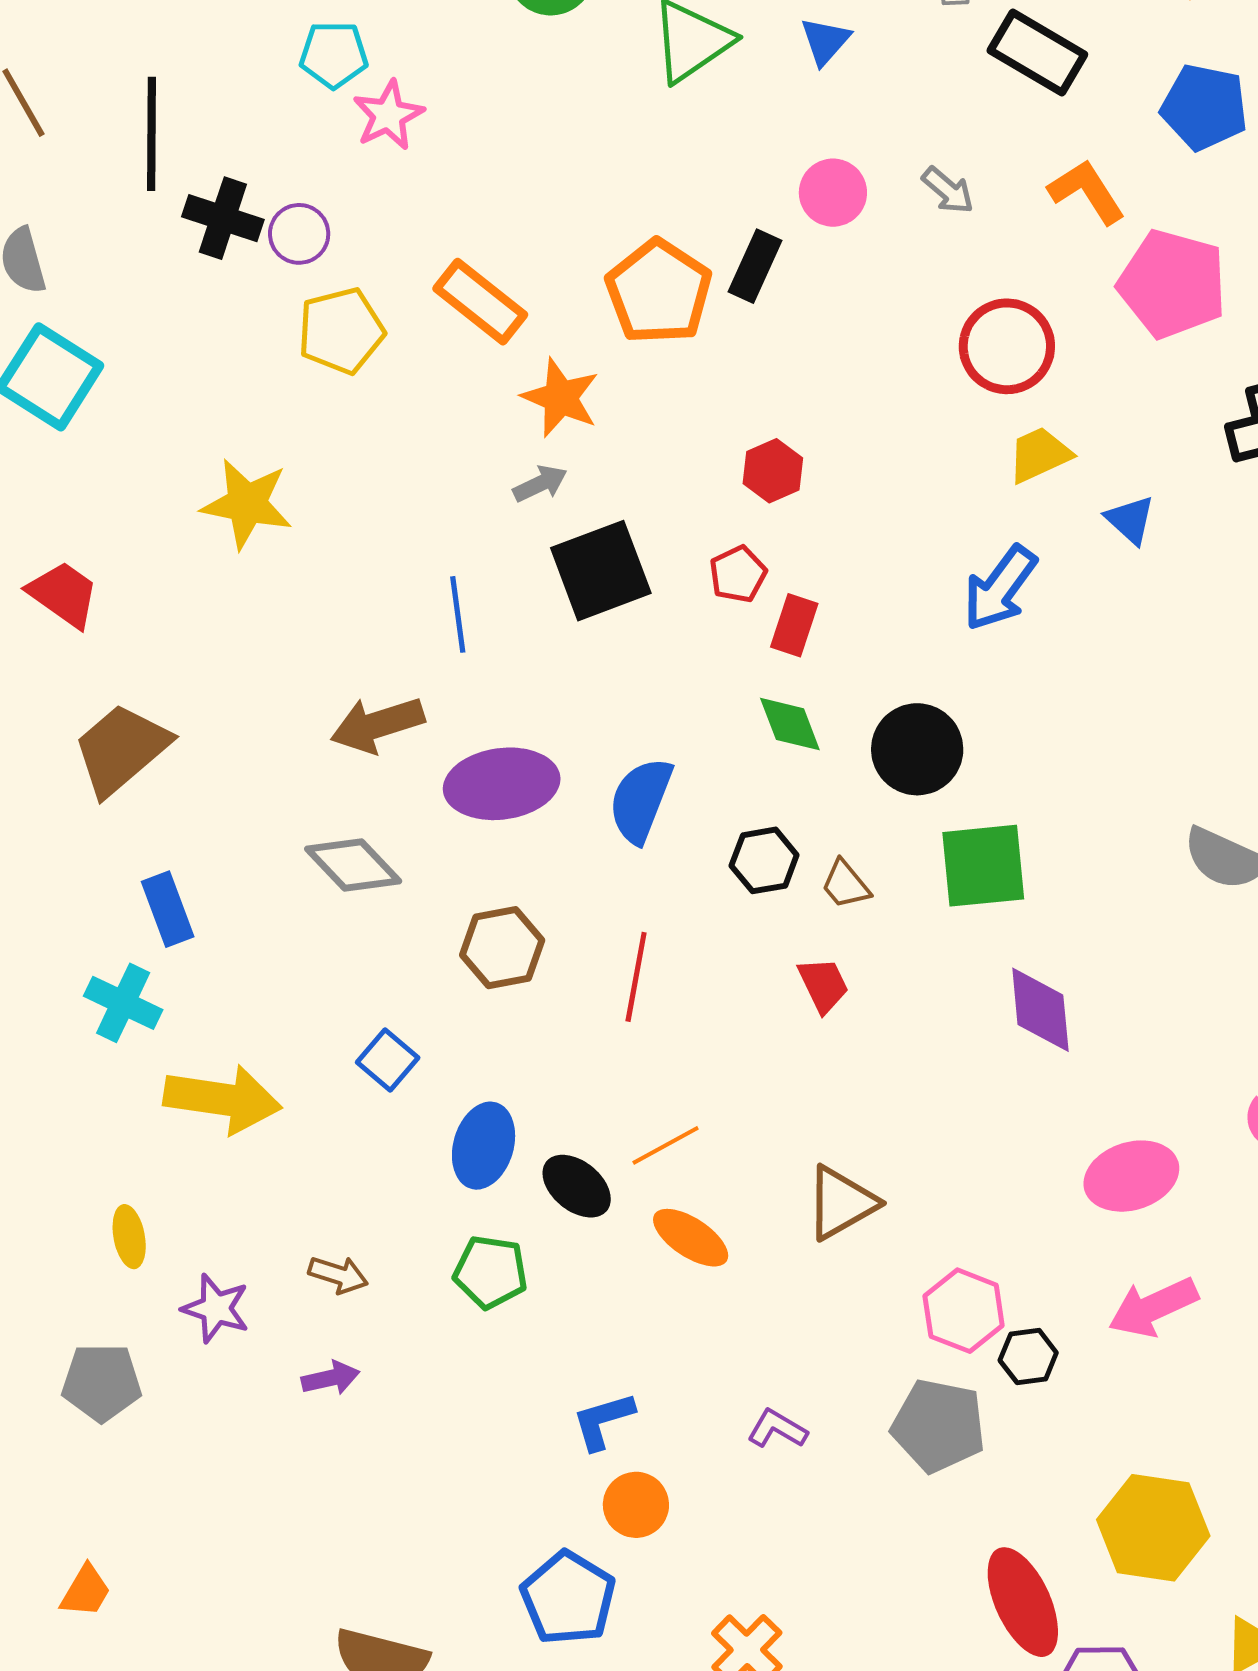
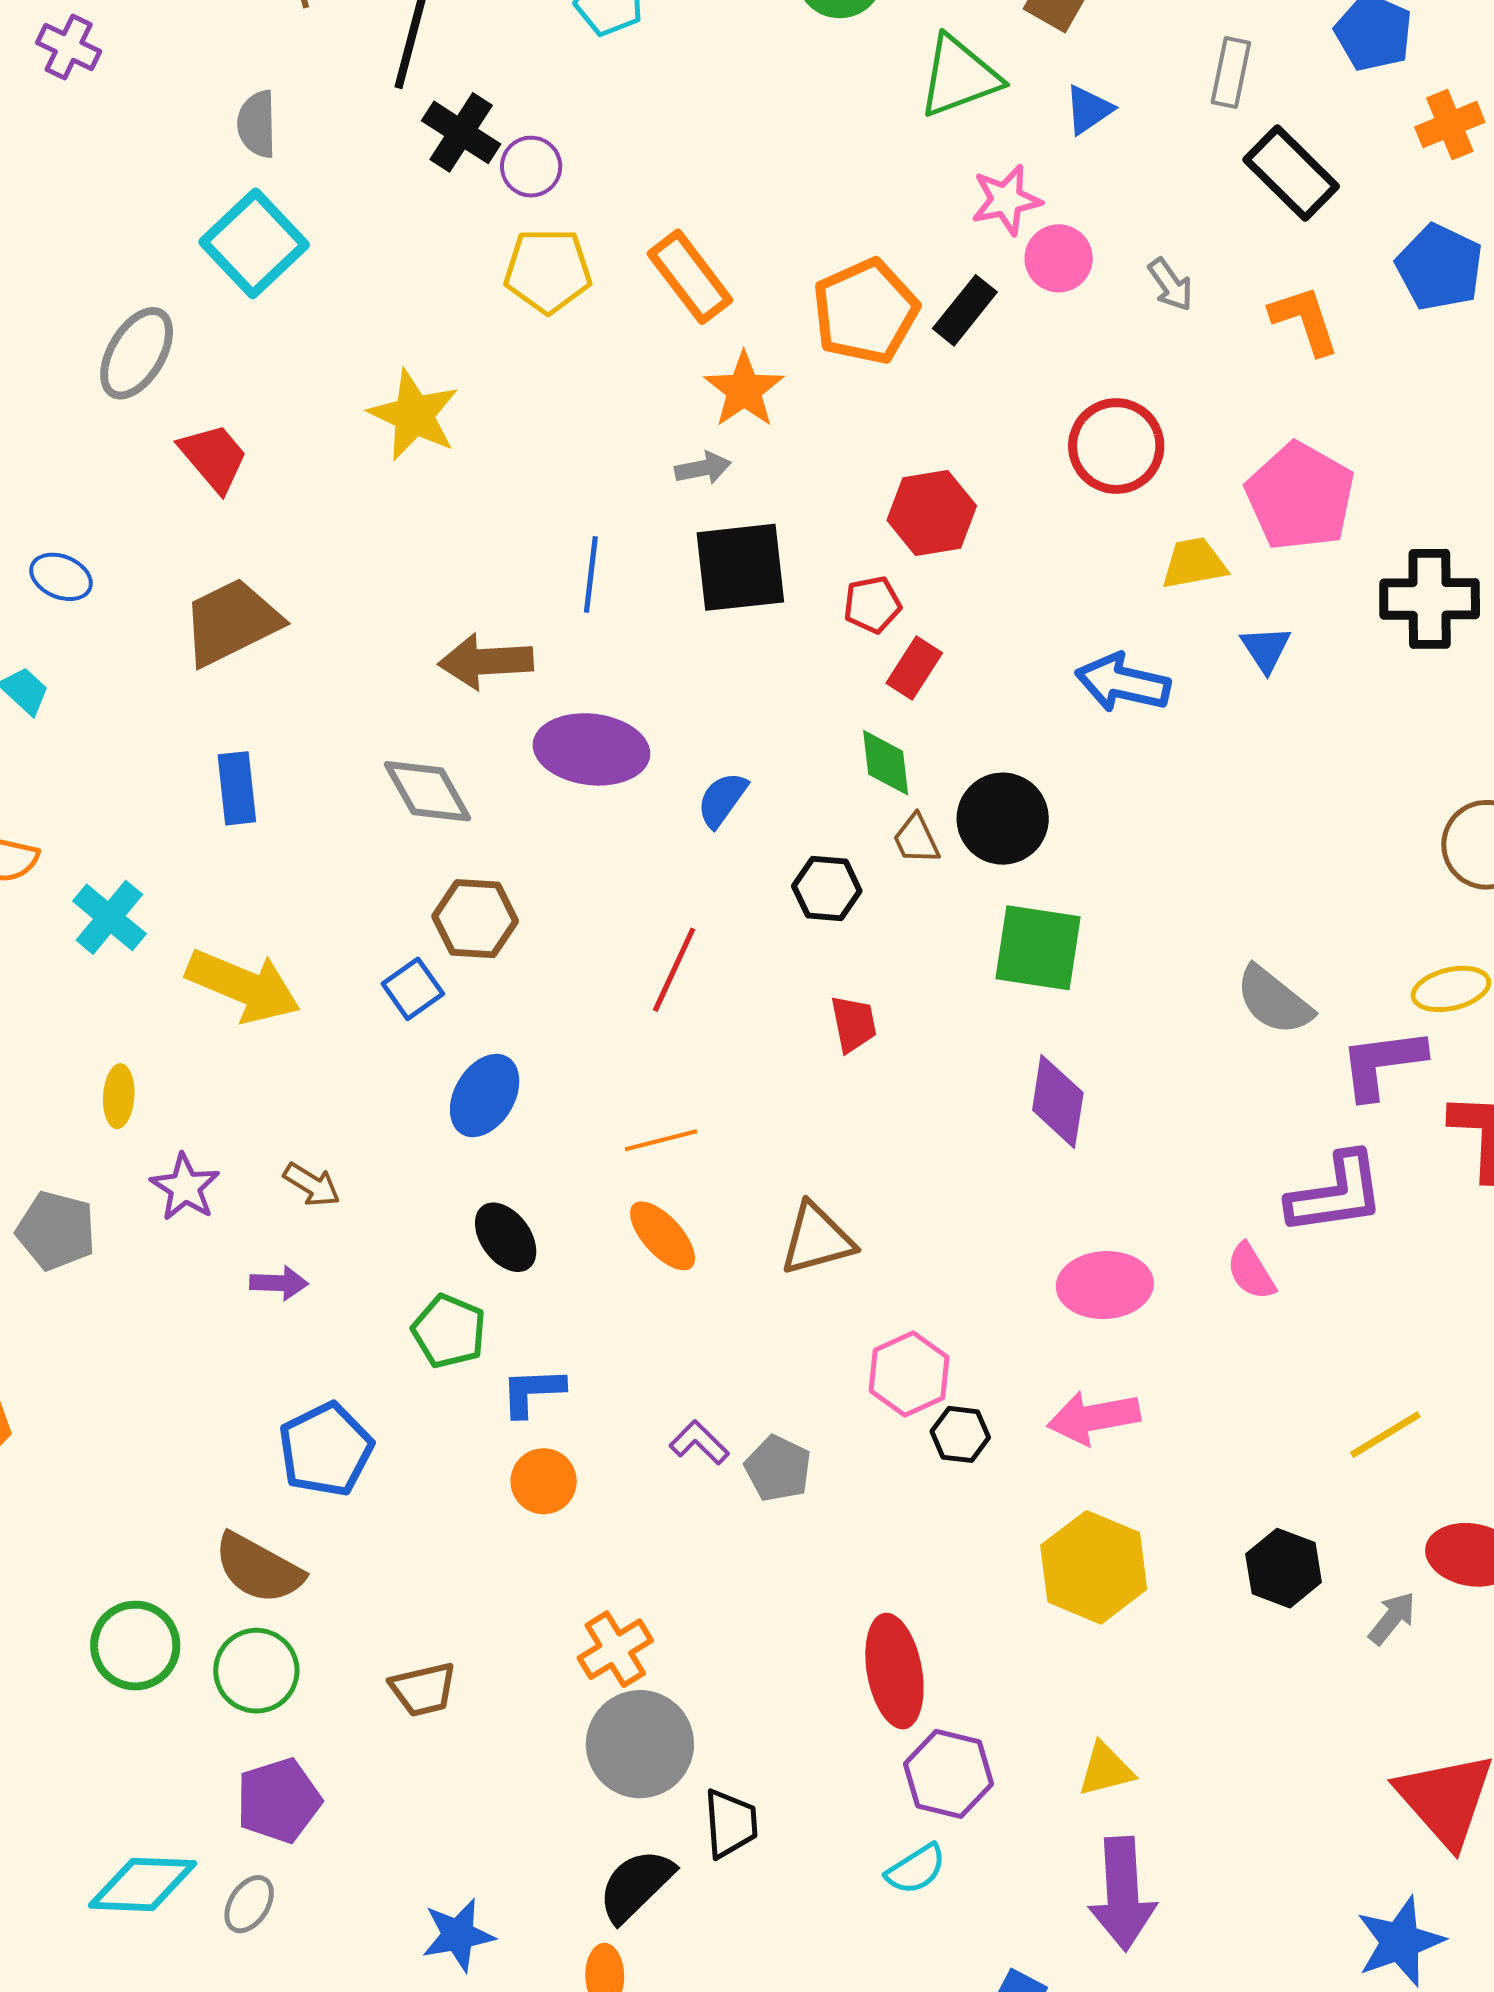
pink star: (388, 115) -> (1006, 200), moved
pink pentagon: (1172, 284) -> (1300, 497), moved
red circle: (1007, 346) -> (1116, 446), moved
red hexagon: (773, 471) -> (932, 513), size x1.4
blue arrow: (1000, 588) -> (1123, 683), turned 52
blue semicircle: (641, 800) -> (722, 800), size x0.7
brown trapezoid: (846, 885) -> (916, 839), moved
brown hexagon: (502, 948) -> (475, 919), moved
cyan cross: (123, 1003) -> (109, 917), moved
black ellipse: (577, 1186) -> (506, 1237), moved
green pentagon: (490, 1272) -> (449, 1331), moved
gray pentagon: (939, 1426) -> (778, 1468), moved, size x0.7
yellow hexagon: (1153, 1528) -> (1094, 1567), moved
blue pentagon: (568, 1598) -> (326, 1449), moved

